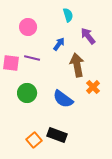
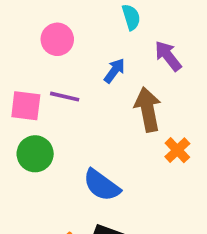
green circle: (27, 93) -> (35, 154), moved
blue semicircle: (63, 99) -> (102, 185), moved

